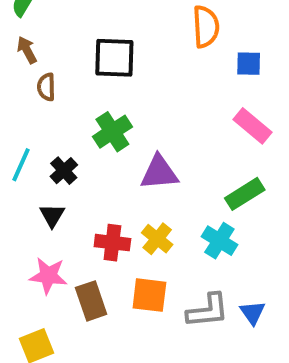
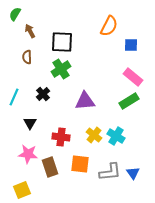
orange semicircle: (206, 27) -> (109, 26), turned 30
brown arrow: (27, 50) -> (30, 31), moved
green cross: (112, 132) -> (61, 69), moved
black cross: (64, 171) -> (43, 94), moved
green rectangle: (245, 194) -> (129, 101), moved
yellow cross: (157, 239) -> (94, 135), moved

